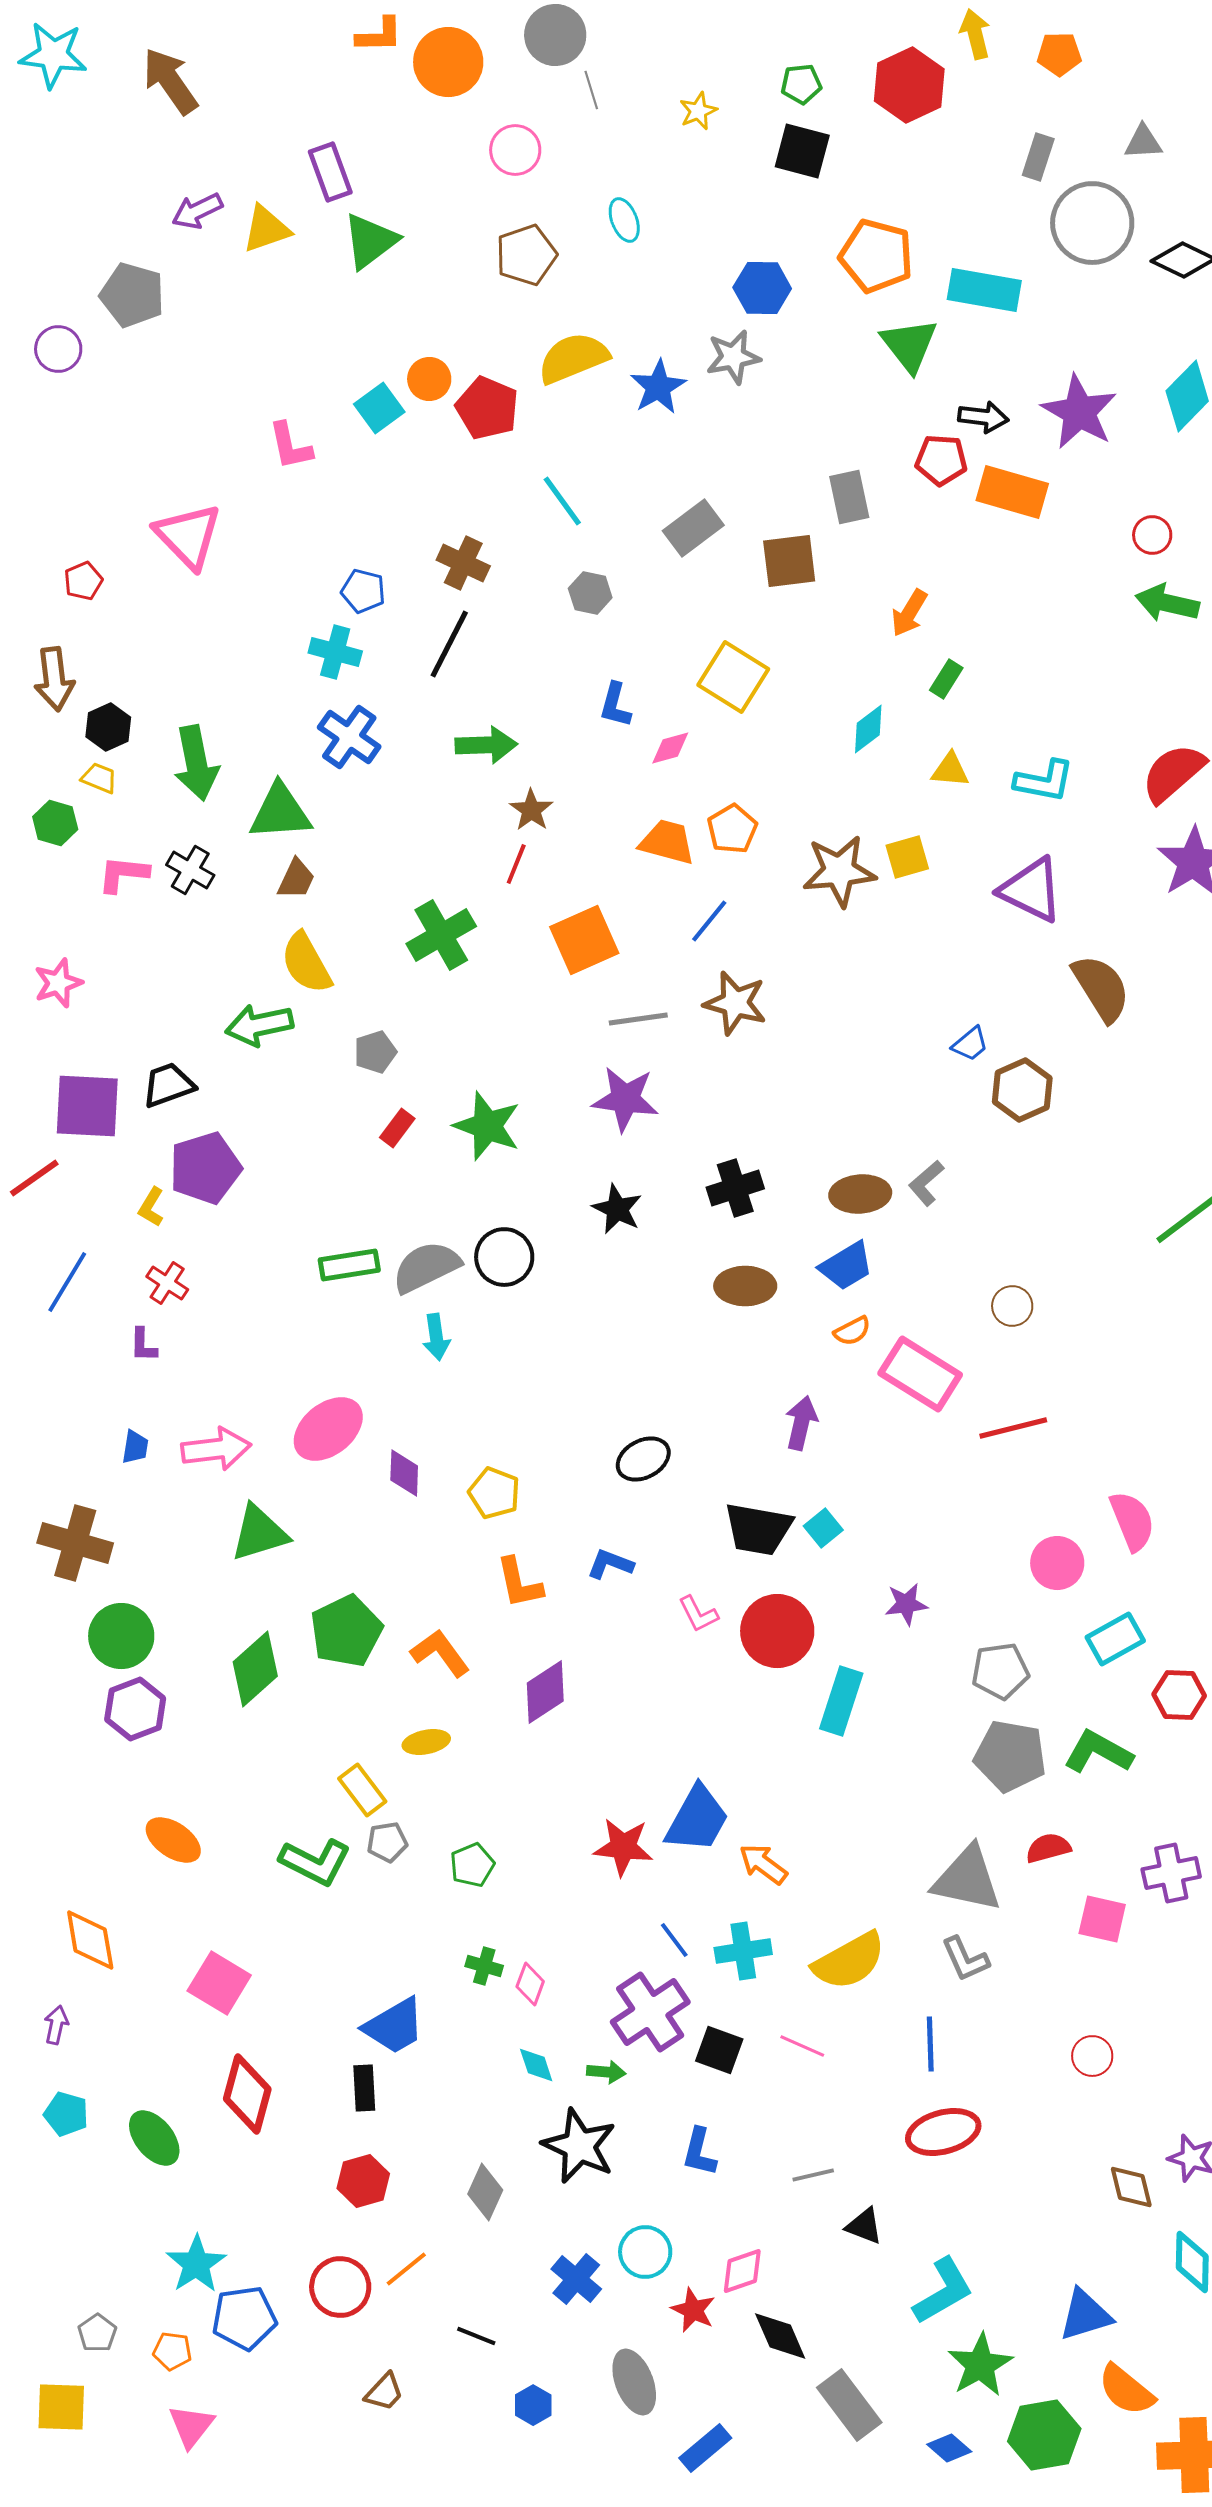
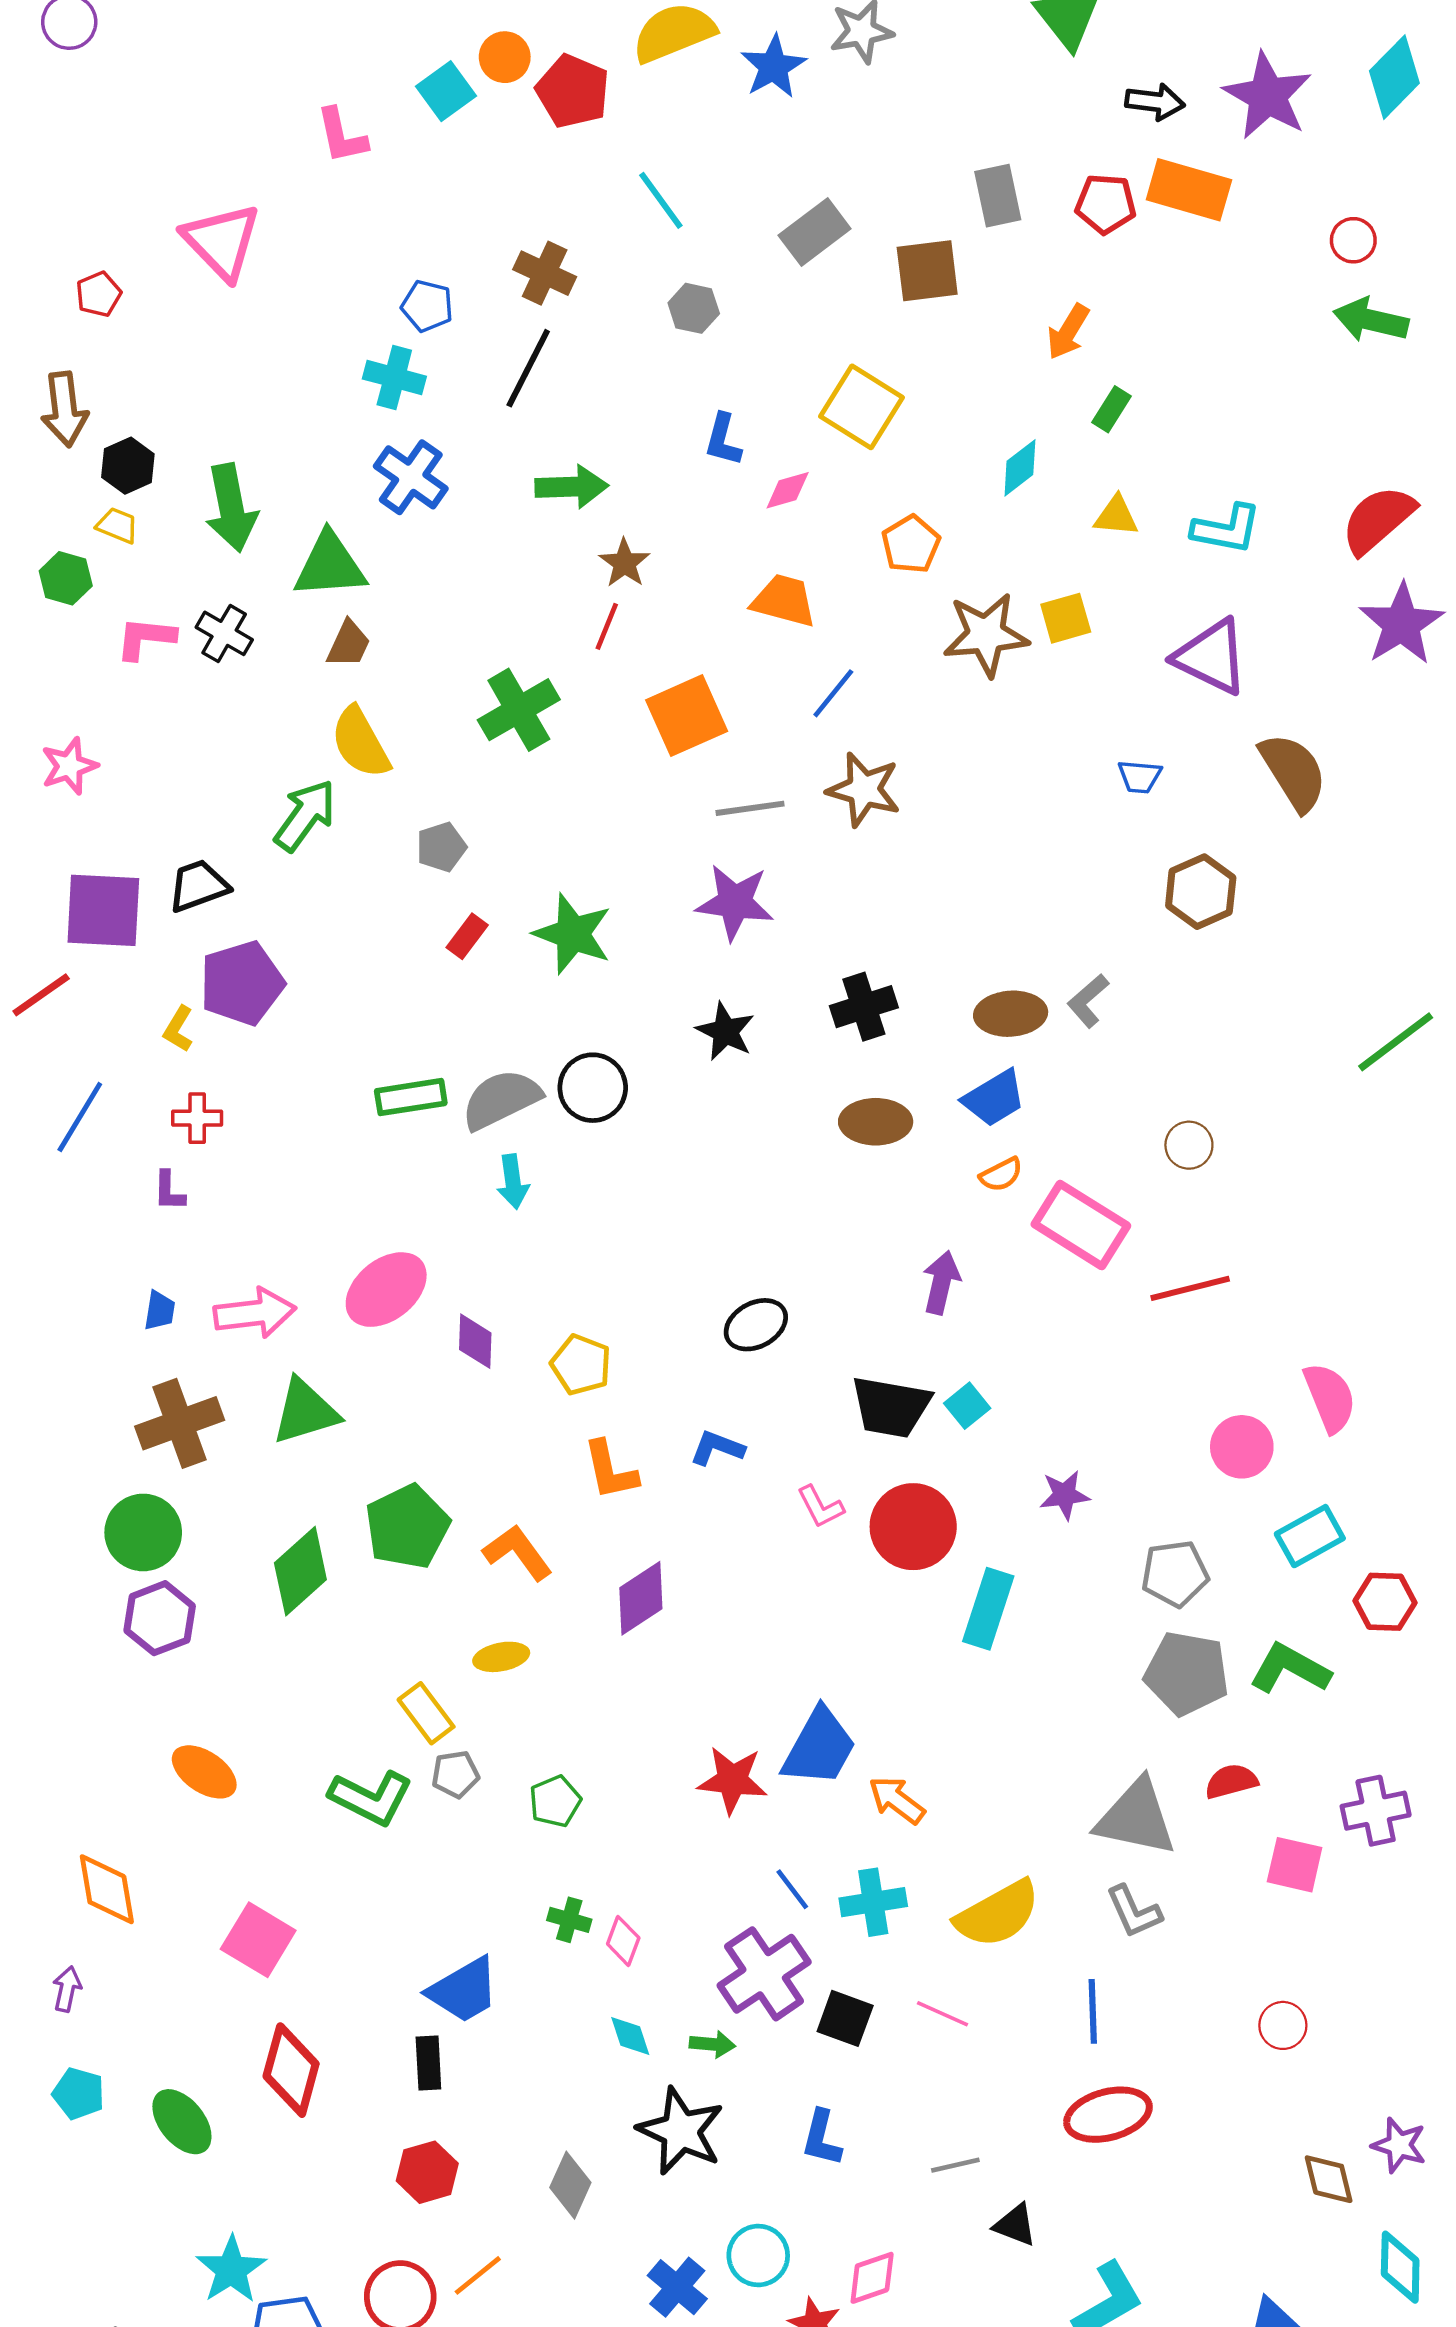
red pentagon: (941, 460) -> (1106, 204), moved
orange pentagon: (732, 829) -> (911, 544), moved
green arrow: (259, 1025) -> (305, 815), turned 138
blue trapezoid: (970, 1044) -> (1140, 777), moved, turned 45
red cross: (167, 1283) -> (197, 1118), turned -33
brown cross: (75, 1543) -> (180, 1423), moved, turned -36

